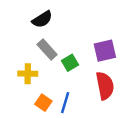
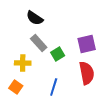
black semicircle: (42, 19) -> (35, 18), turned 66
orange square: (43, 103) -> (16, 87), moved

